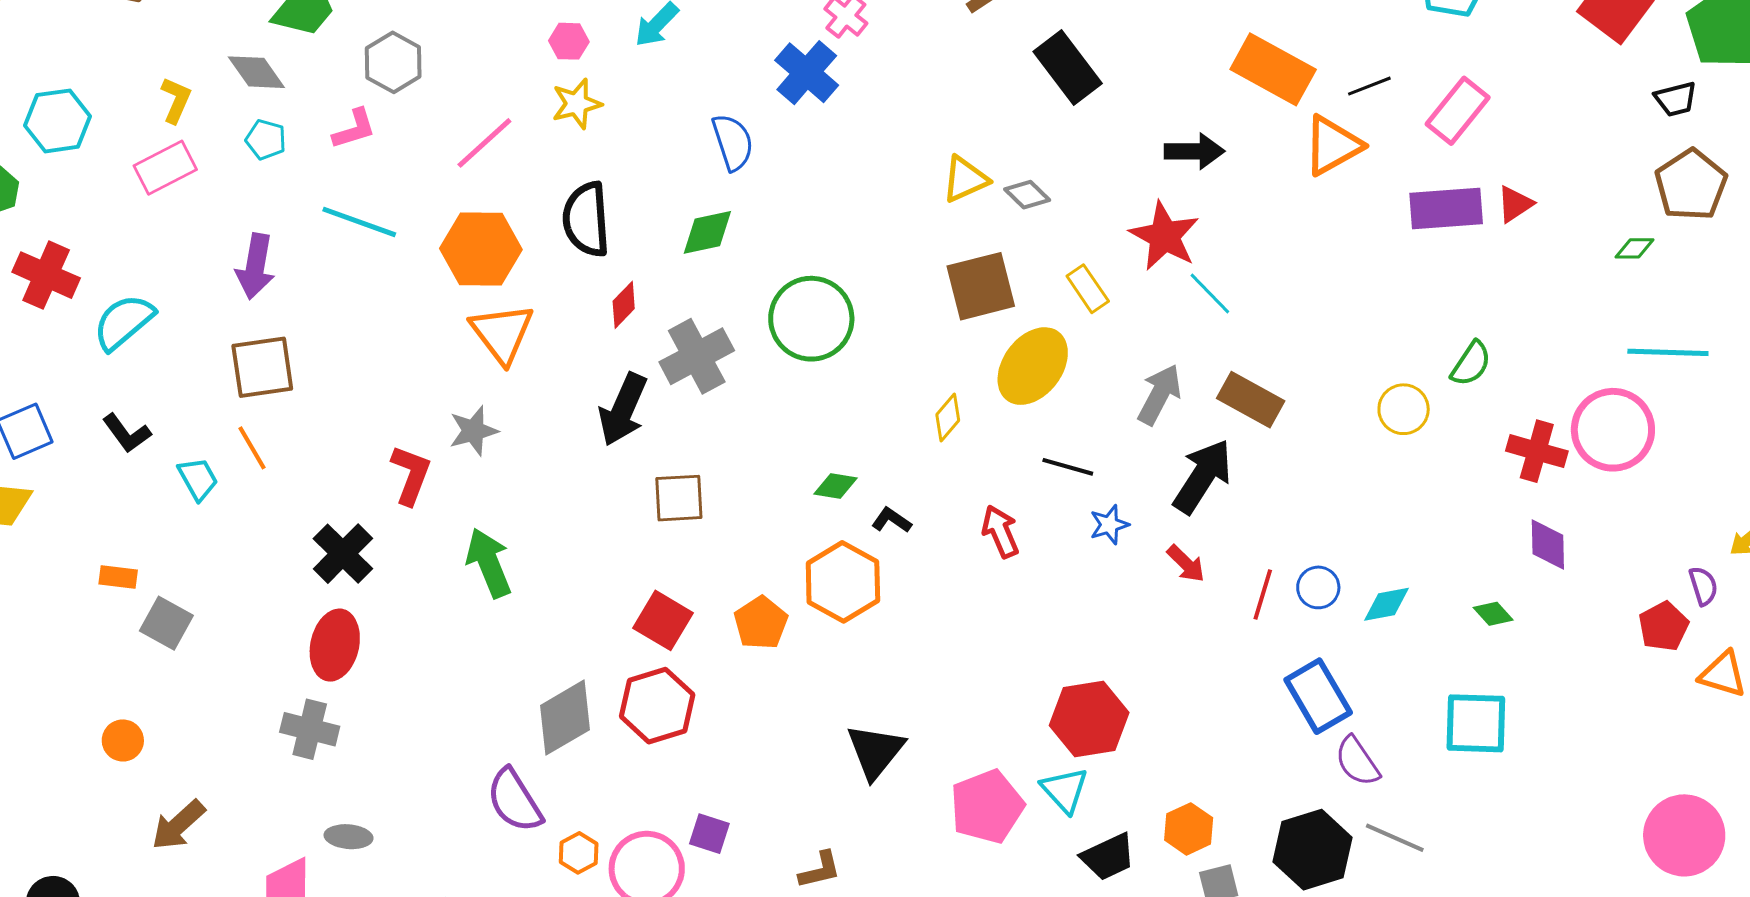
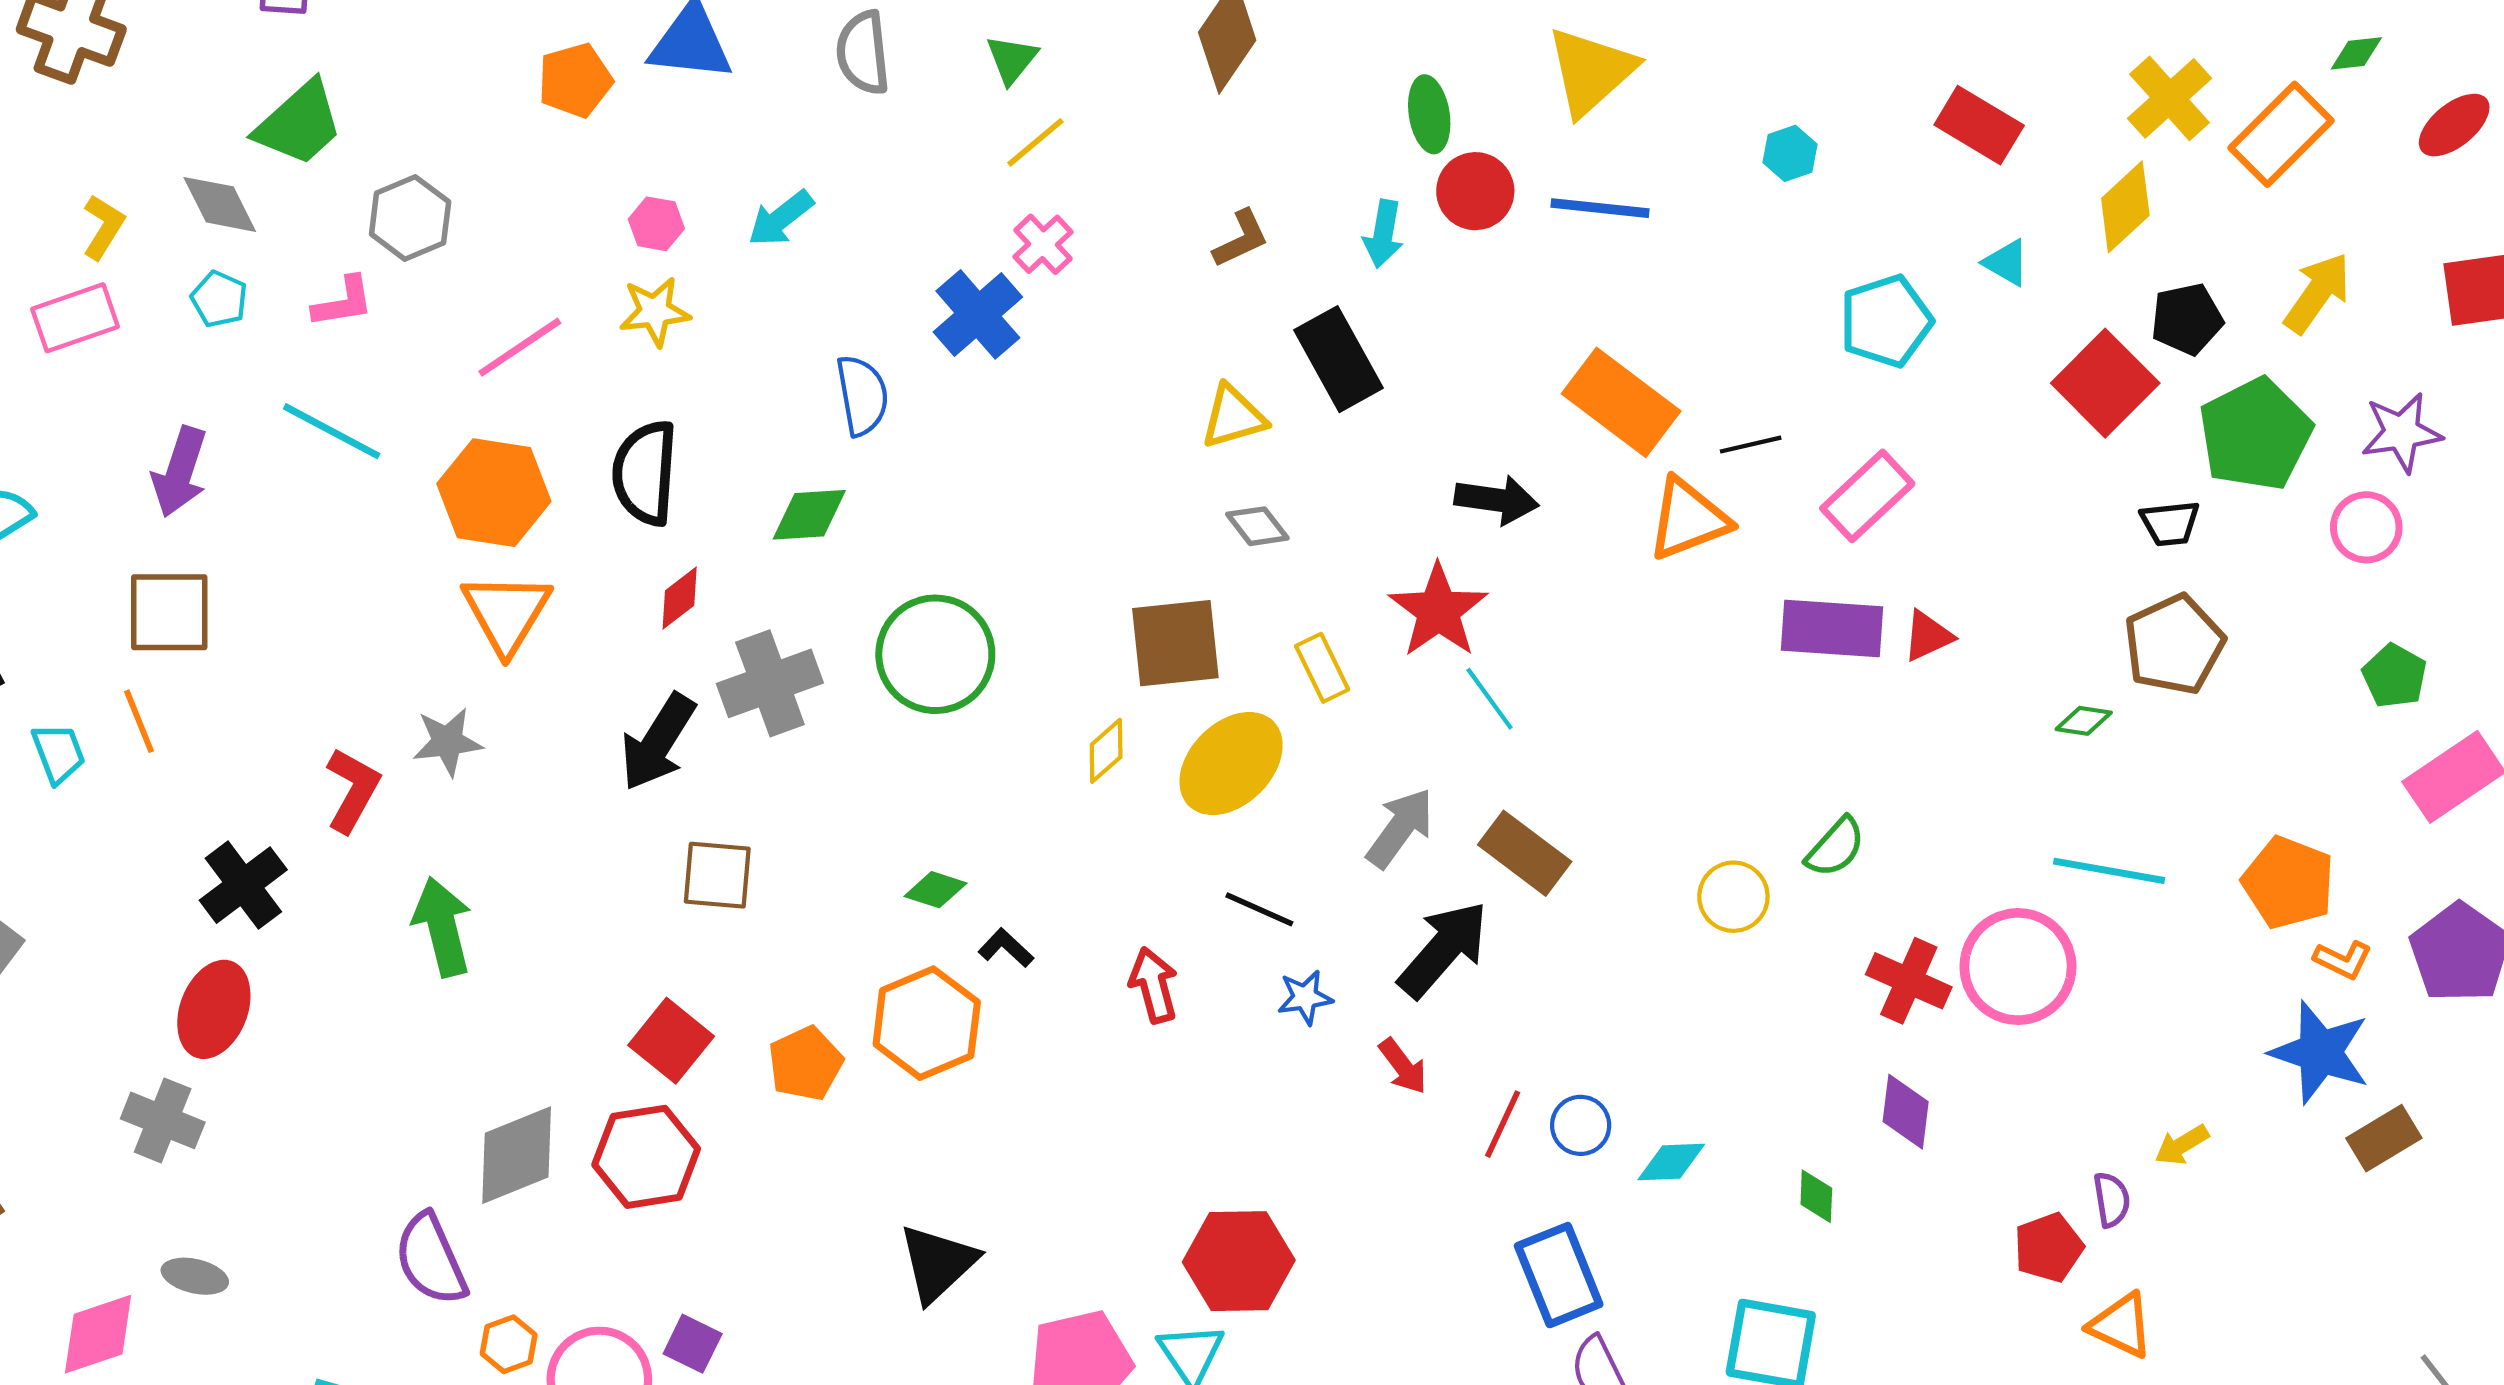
yellow triangle: (965, 179) -> (1233, 417), moved
yellow diamond: (948, 418) -> (1106, 751), moved
green diamond: (1493, 614) -> (1816, 1196), turned 36

